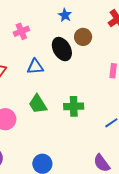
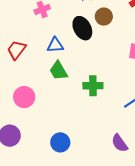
green trapezoid: (38, 104) -> (58, 71), moved

